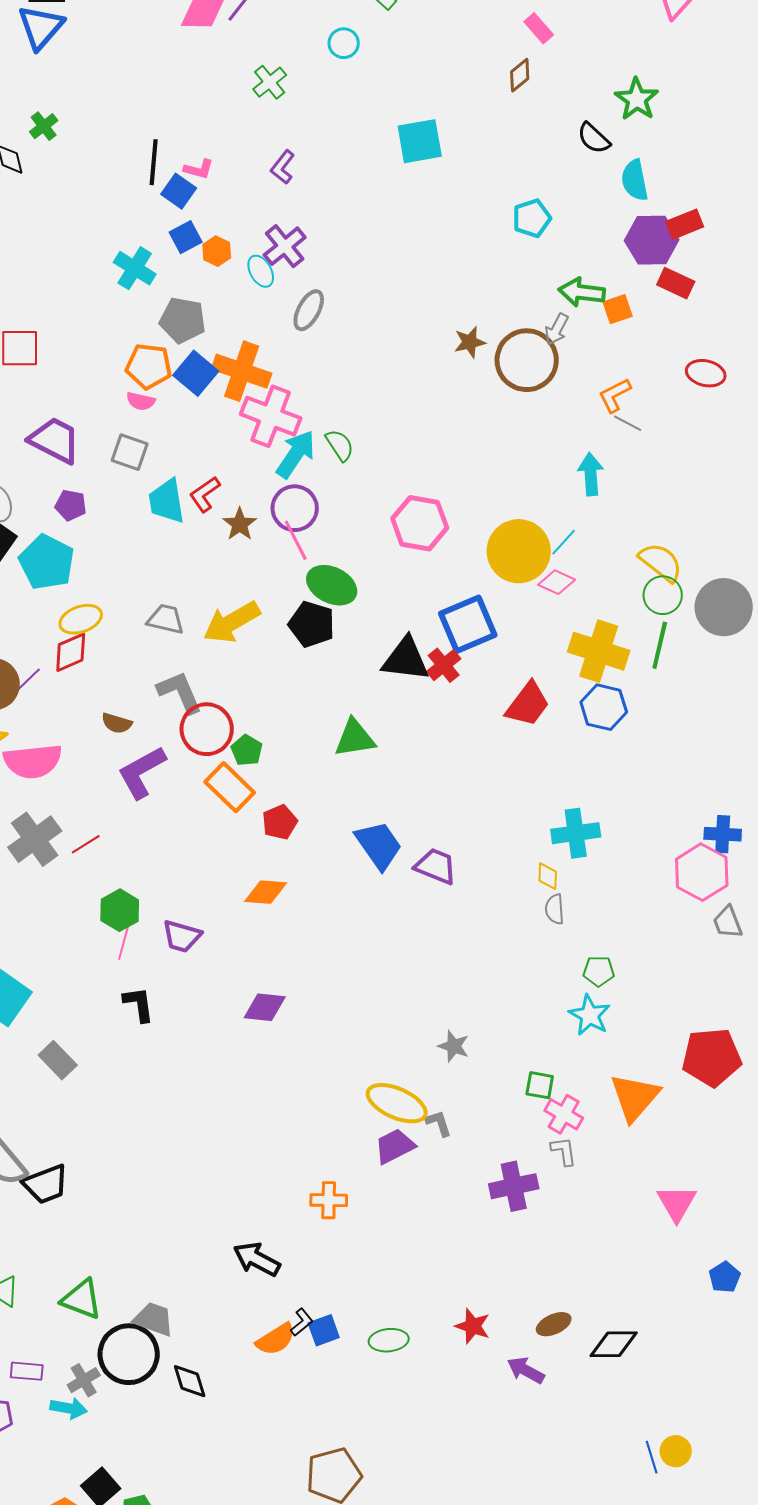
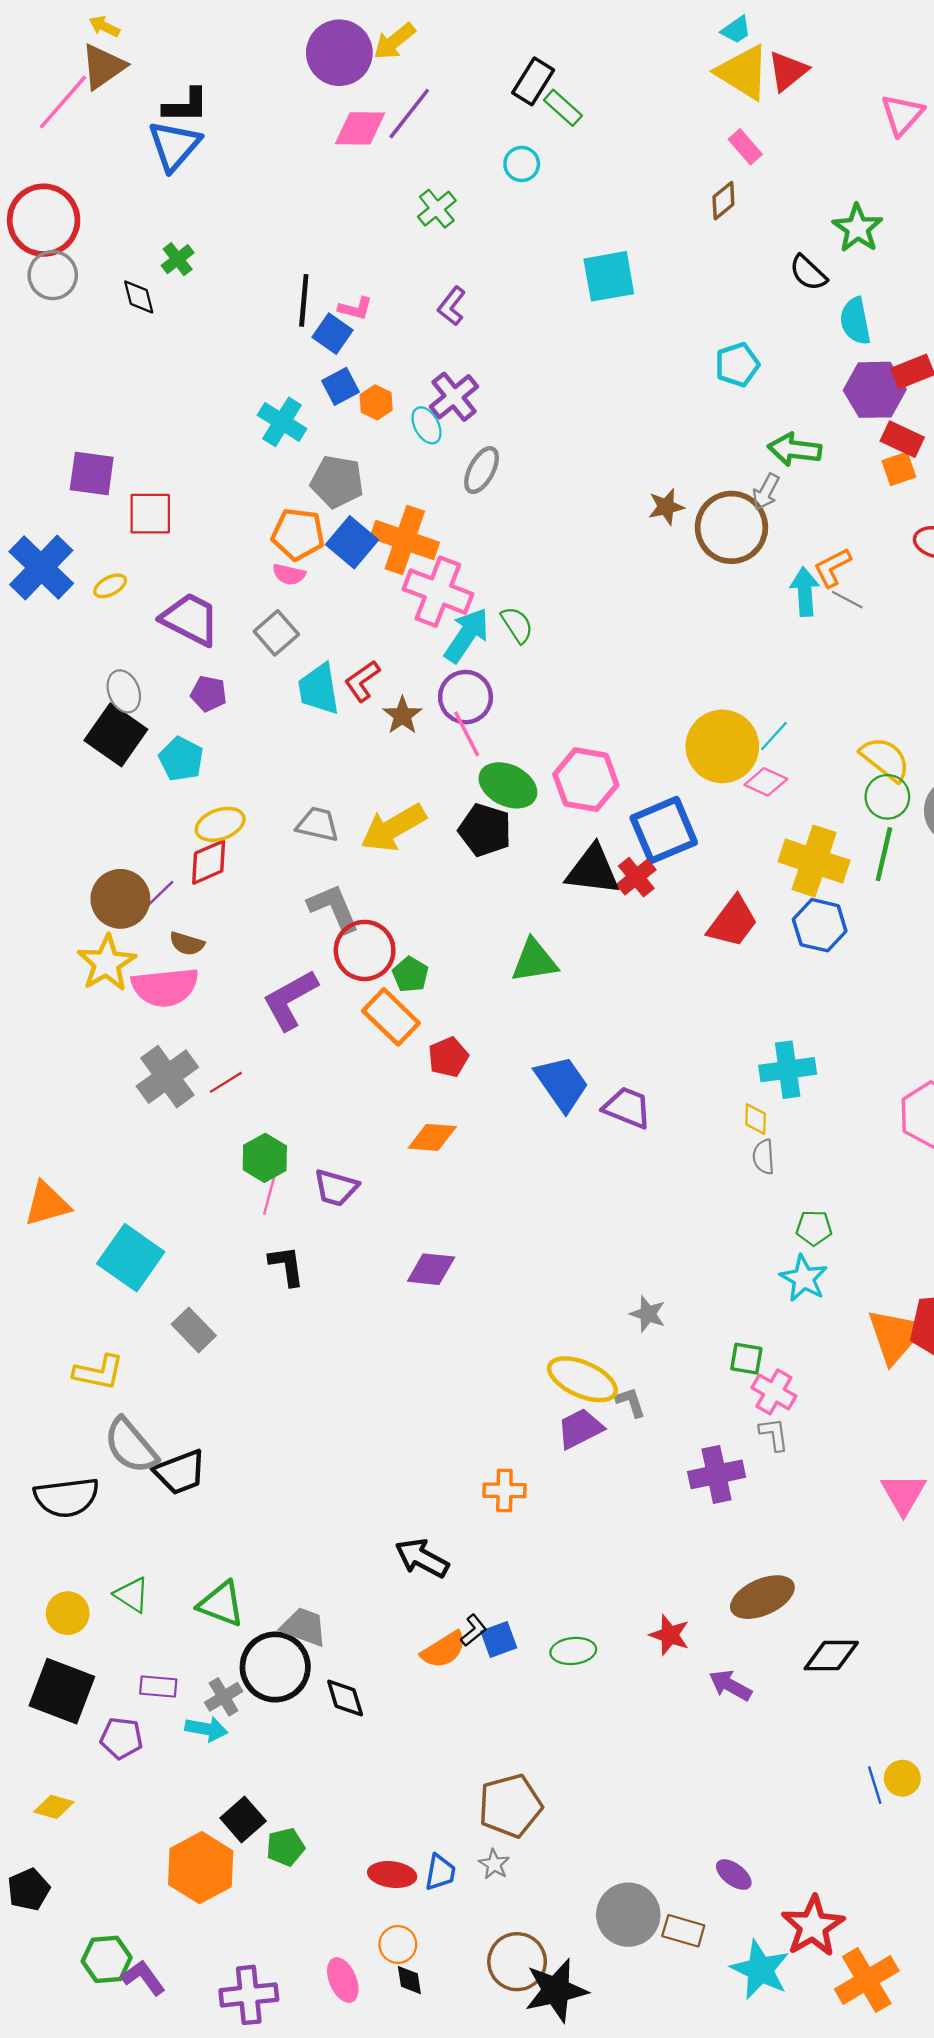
orange square: (618, 309) -> (899, 469), moved
gray square: (130, 452) -> (276, 633), turned 30
cyan arrow: (591, 474) -> (805, 592), moved
pink hexagon: (420, 523) -> (586, 780), moved
cyan pentagon: (47, 562) -> (181, 759), size x0.7
brown semicircle: (117, 723) -> (187, 944), moved
orange triangle: (635, 1097) -> (895, 1336), moved
brown ellipse: (554, 1324) -> (762, 1597), moved, size x1.6

